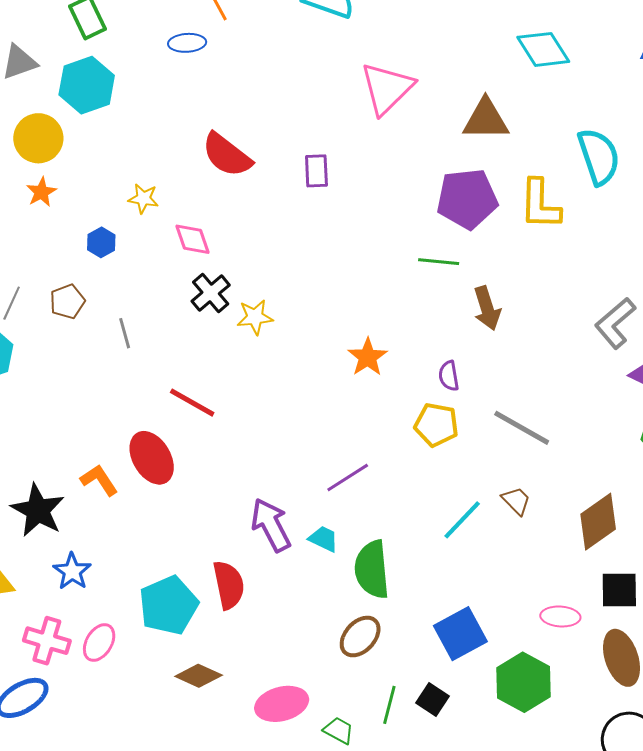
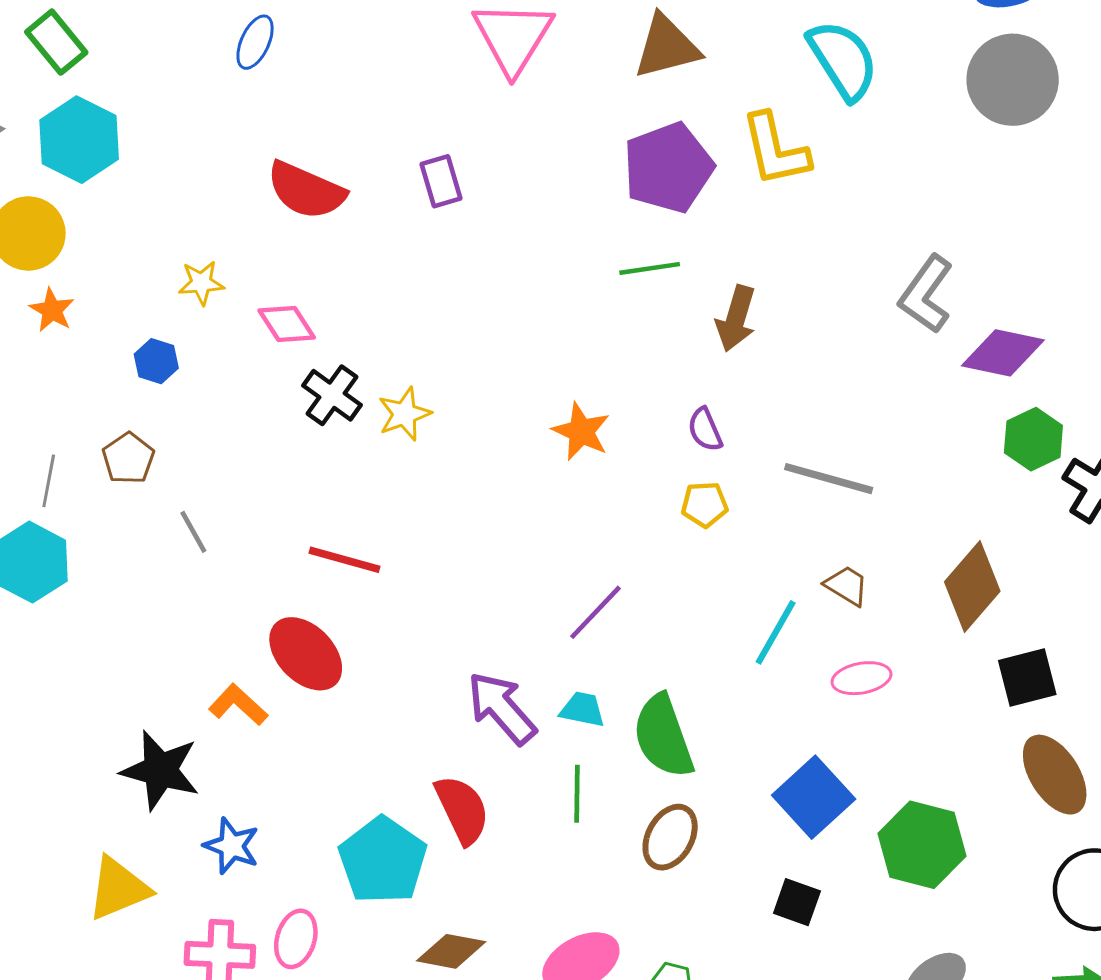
blue ellipse: (187, 43) -> (255, 42), moved, turned -48
brown arrow: (487, 308) -> (736, 319), turned 48
gray line: (125, 333) -> (193, 532), moved
yellow pentagon: (436, 425) -> (704, 504), size x0.7
pink ellipse: (560, 616) -> (861, 678), moved
green line: (389, 705) -> (577, 794), moved

